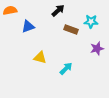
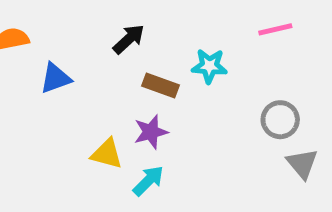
purple star: (97, 48) -> (151, 132), moved
yellow triangle: (40, 57) -> (107, 154), moved

